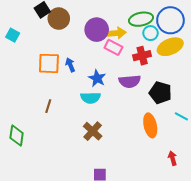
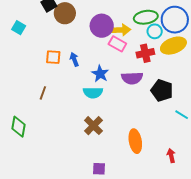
orange square: (49, 63) -> (53, 57), size x0.7
brown line: (48, 106) -> (43, 93), moved
orange ellipse: (150, 125) -> (135, 141), moved

